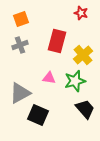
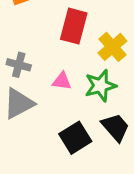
gray cross: (20, 45) -> (19, 65), moved, turned 35
black square: (38, 115) -> (75, 138), moved, turned 35

